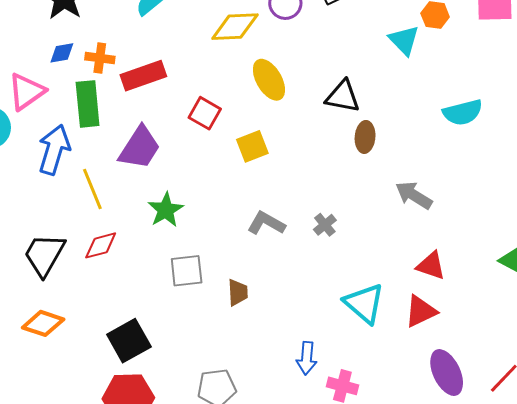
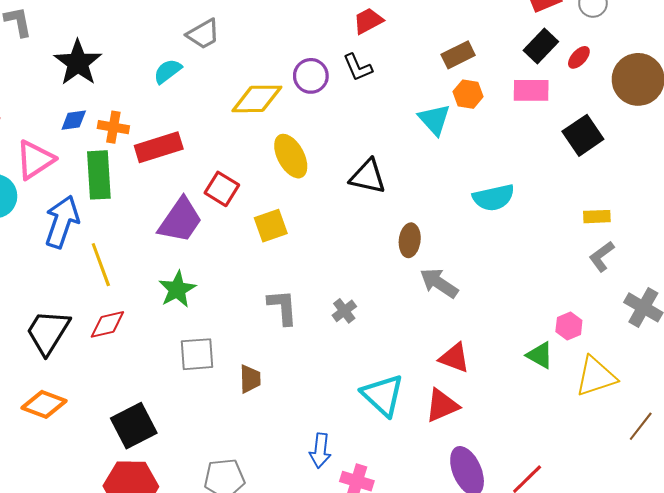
brown ellipse: (365, 137) -> (410, 240), moved
purple trapezoid: (140, 148) -> (180, 220), moved
gray L-shape: (266, 223) -> (283, 307), turned 54

